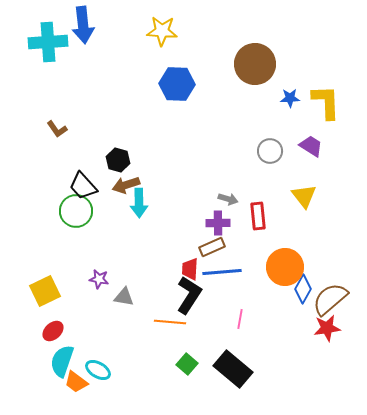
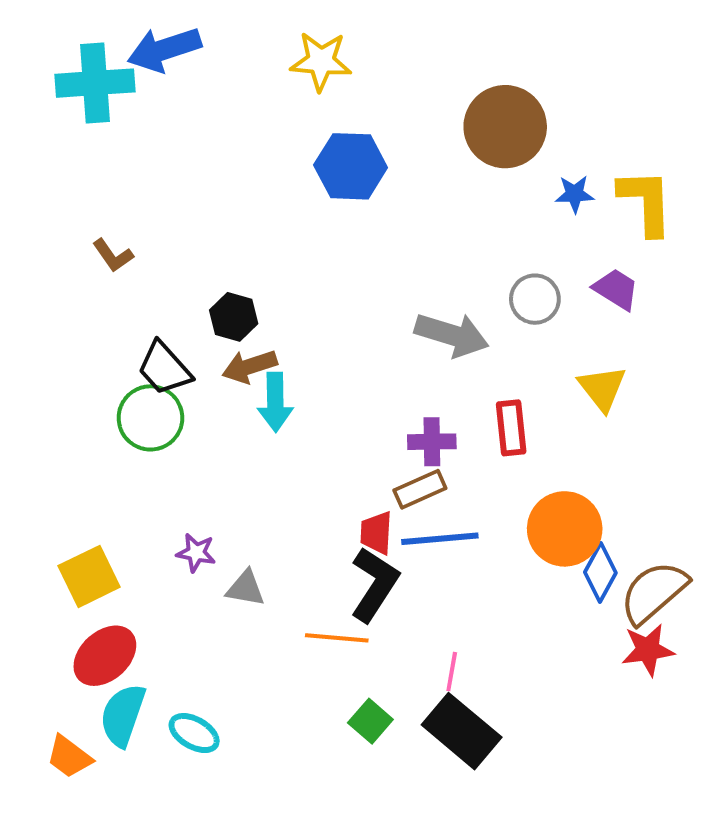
blue arrow: (83, 25) -> (164, 49), turned 78
gray arrow: (228, 199) -> (452, 335), moved, size x1.8
pink line: (240, 319) -> (452, 672), moved
red ellipse: (53, 331) -> (105, 656), size x1.5
orange trapezoid: (76, 382) -> (69, 757), moved

